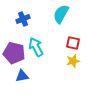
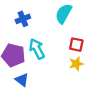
blue triangle: (22, 76) -> (22, 80), turned 48

